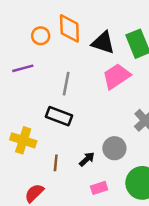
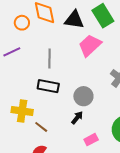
gray circle: (114, 148) -> (83, 96), moved
brown line: (56, 163) -> (41, 127), moved, turned -48

